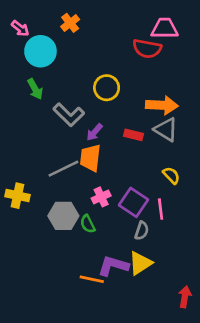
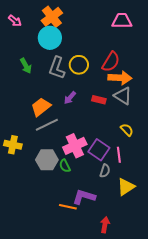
orange cross: (70, 23) -> (52, 17), size x1.5
red semicircle: (147, 49) -> (111, 62), moved, turned -70
cyan circle: (40, 51) -> (50, 38), moved
gray L-shape: (69, 115) -> (57, 68), moved, turned 65
orange trapezoid: (90, 158) -> (41, 107), moved, turned 45
pink cross: (101, 197) -> (75, 146), size x1.6
yellow triangle: (140, 263) -> (126, 187), moved
red arrow: (185, 297) -> (105, 225), moved

